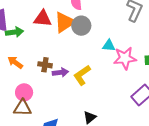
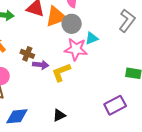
cyan triangle: (109, 46) -> (92, 38), moved, turned -40
pink star: (125, 58) -> (76, 49), moved

